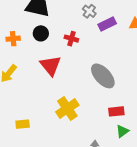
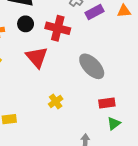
red cross: (71, 39) -> (58, 28), size x1.6
yellow cross: (67, 109) -> (56, 101), size x0.6

